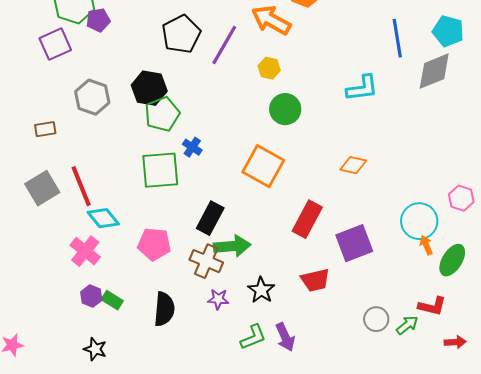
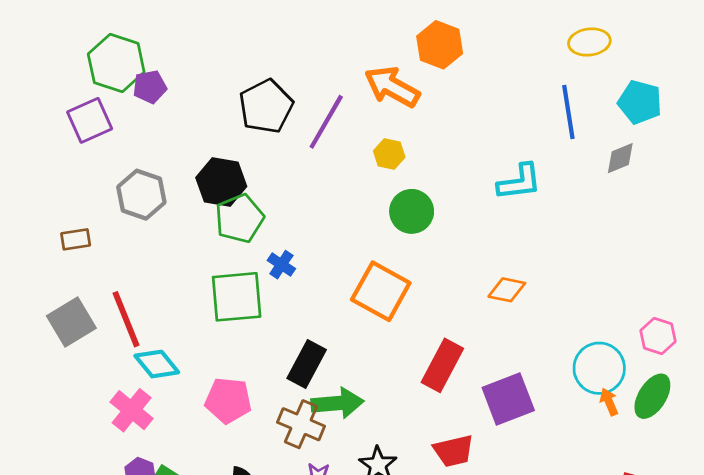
gray diamond: (434, 71) -> (620, 158), size x0.6
green ellipse: (452, 260) -> (652, 396), moved

